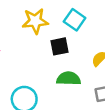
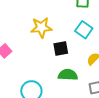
cyan square: (75, 20) -> (84, 30), moved

